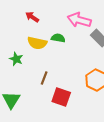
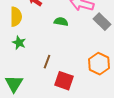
yellow semicircle: (37, 43) -> (16, 17), moved, turned -102

